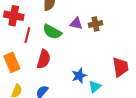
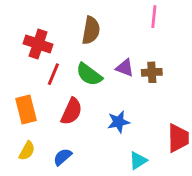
blue star: (79, 76) -> (118, 122), moved

